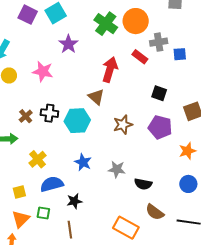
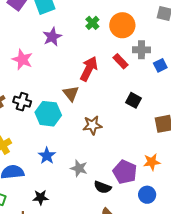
green cross: (106, 24) -> (92, 23), size x0.6
blue square: (180, 54) -> (160, 65), turned -32
purple pentagon: (160, 127) -> (125, 172), moved
black star: (74, 201) -> (41, 197), moved

